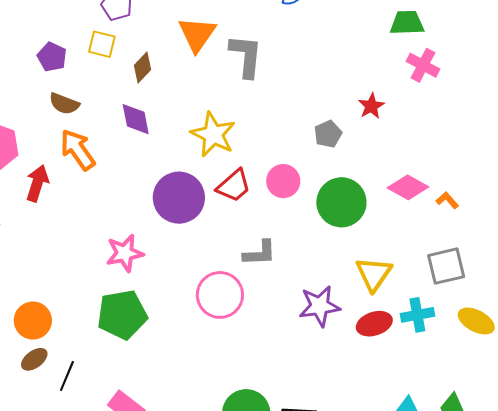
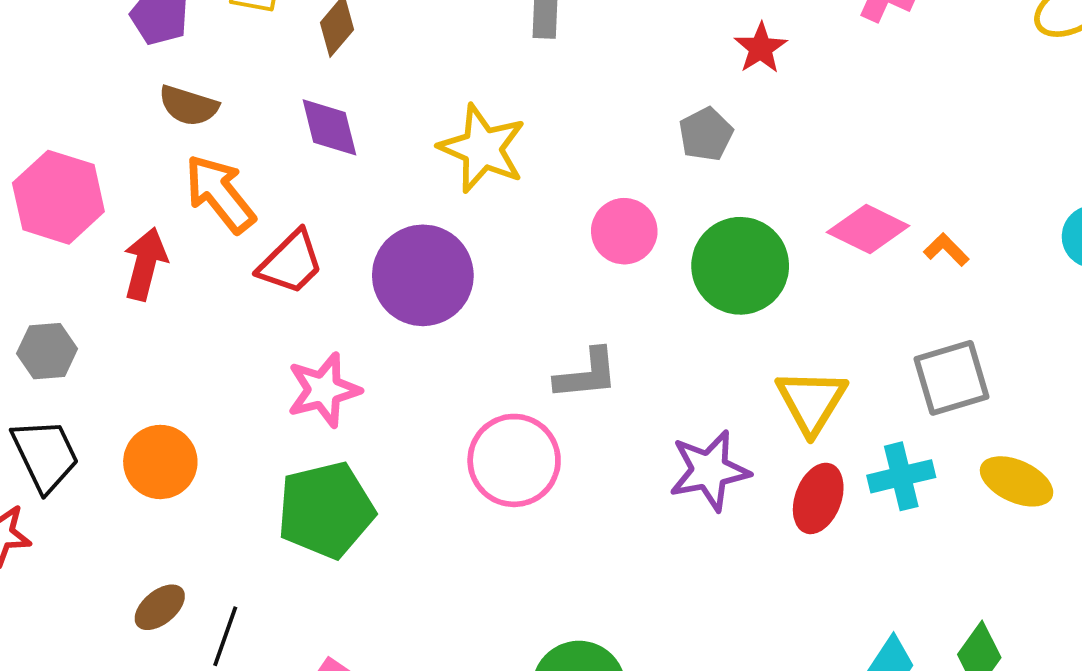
red star: (371, 106) -> (761, 48), moved
red trapezoid: (234, 186) -> (291, 263), moved
orange circle: (33, 321) -> (160, 462), moved
red ellipse: (374, 324) -> (818, 498), turned -48

